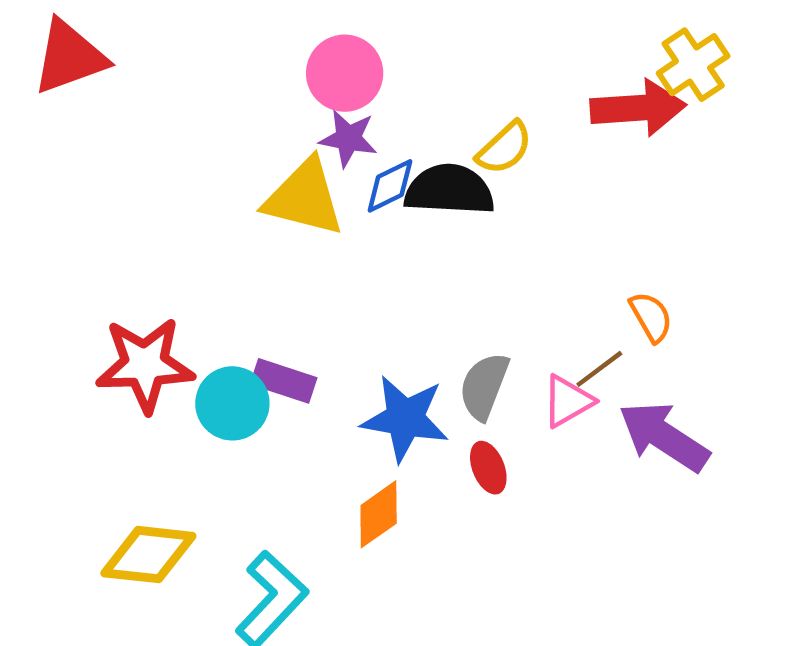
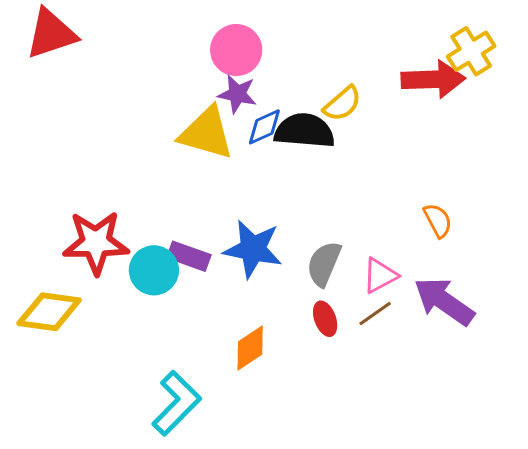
brown line: (599, 369) -> (375, 314), moved
blue star: (405, 418) -> (253, 249), moved
yellow diamond: (148, 555) -> (49, 312), moved

